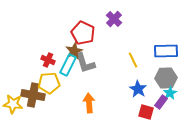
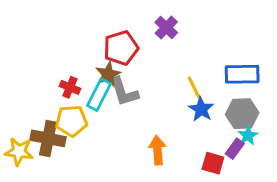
red pentagon: (83, 33) -> (121, 48), turned 30
blue star: (138, 89) -> (201, 109), moved
orange arrow: (89, 103) -> (157, 150), moved

